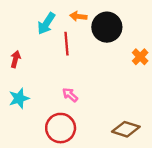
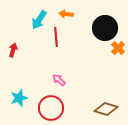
black circle: (107, 27) -> (105, 28), moved
cyan star: (19, 98) -> (19, 98), moved

